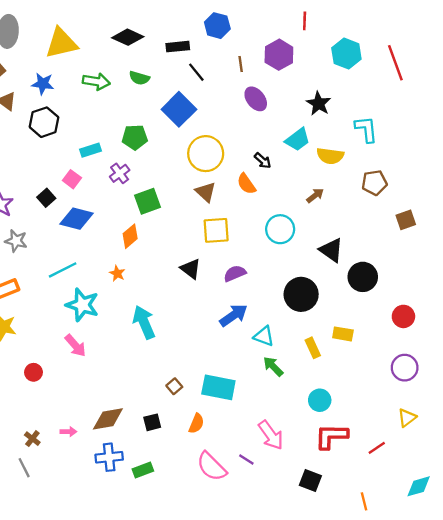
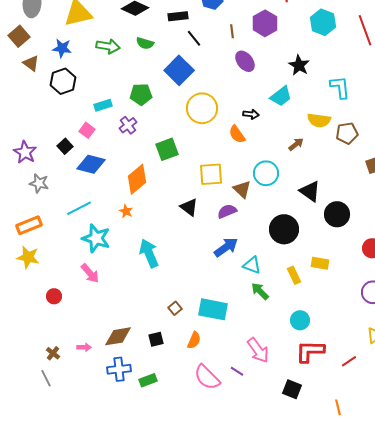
yellow semicircle: (330, 156) -> (319, 120), moved
black arrow: (263, 161) -> (251, 114), turned -35
brown triangle: (206, 192) -> (242, 189), moved
green square: (148, 201) -> (167, 149), moved
orange diamond: (130, 236) -> (137, 179), size x1.4

